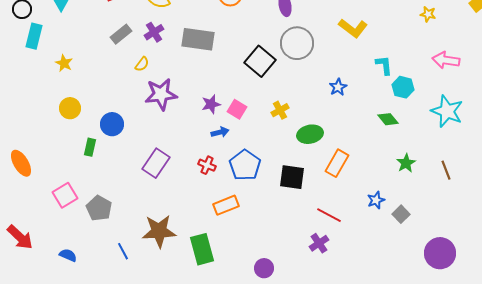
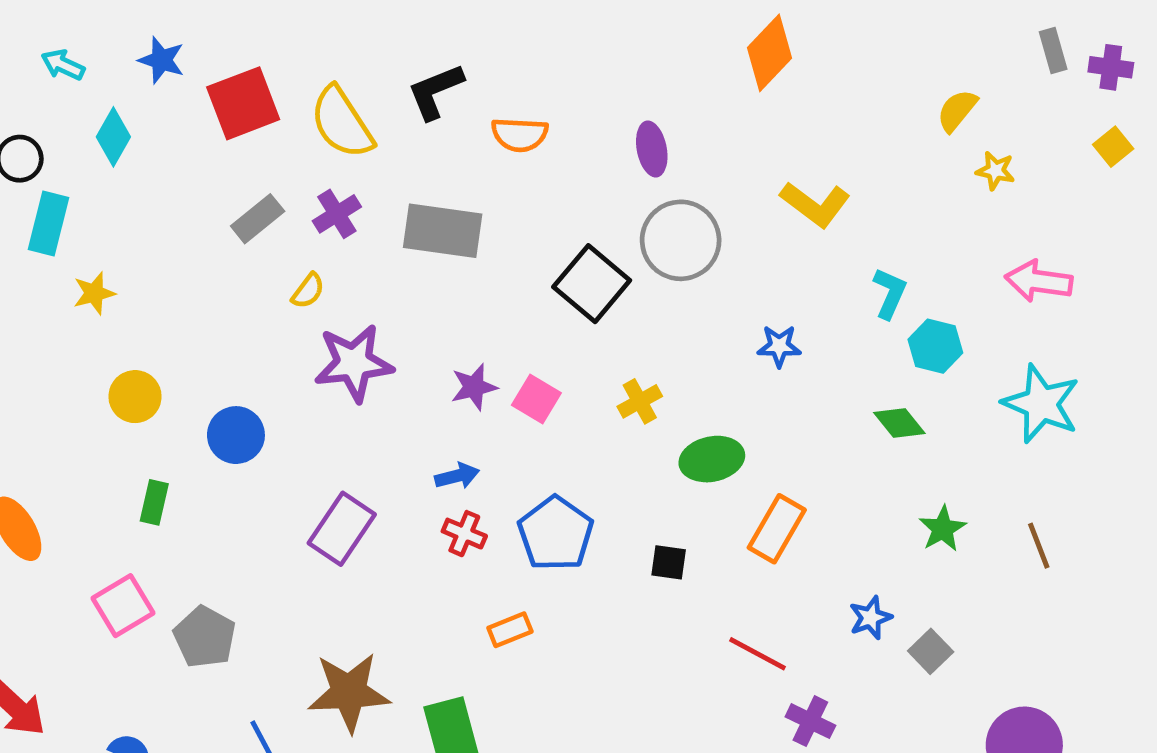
yellow star: (64, 63) -> (94, 293), moved, turned 30
cyan L-shape: (384, 65) -> (890, 293), turned 30
blue star: (338, 87) -> (779, 346), turned 30
blue arrow: (220, 132) -> (457, 476), moved
green rectangle: (90, 147) -> (154, 502), moved
black square: (292, 177) -> (669, 562), size x0.6
orange rectangle: (226, 205) -> (510, 630), size x0.7
purple cross: (319, 243) -> (810, 721), moved, turned -30

